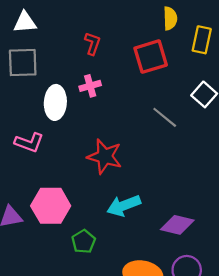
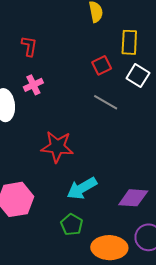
yellow rectangle: (202, 40) -> (129, 42), moved
red square: (151, 57) -> (102, 65), moved, size x0.6
green pentagon: (84, 241) -> (72, 225), moved

